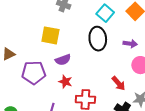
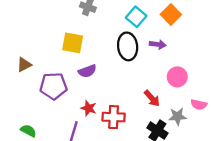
purple arrow: (130, 44) -> (158, 44), moved
red star: (65, 82) -> (89, 108), moved

